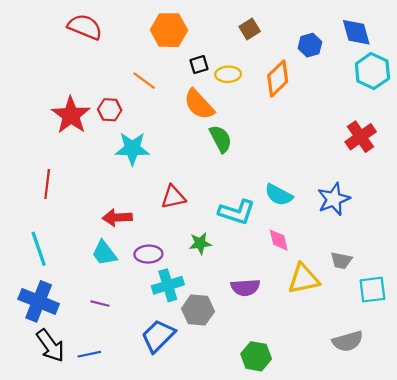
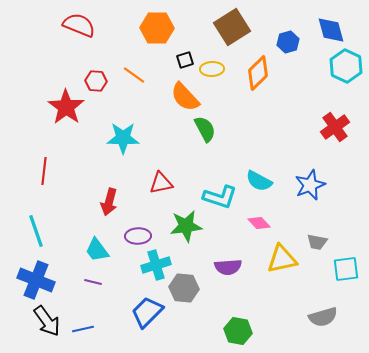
brown square: (250, 29) -> (232, 27), size x1.8
red hexagon: (110, 110) -> (96, 81), moved
red arrow: (117, 217) -> (109, 202), turned -72
pink diamond: (279, 240) -> (259, 223), turned -30
green star: (200, 243) -> (186, 226), size x1.5
cyan trapezoid: (104, 253) -> (97, 250), moved

